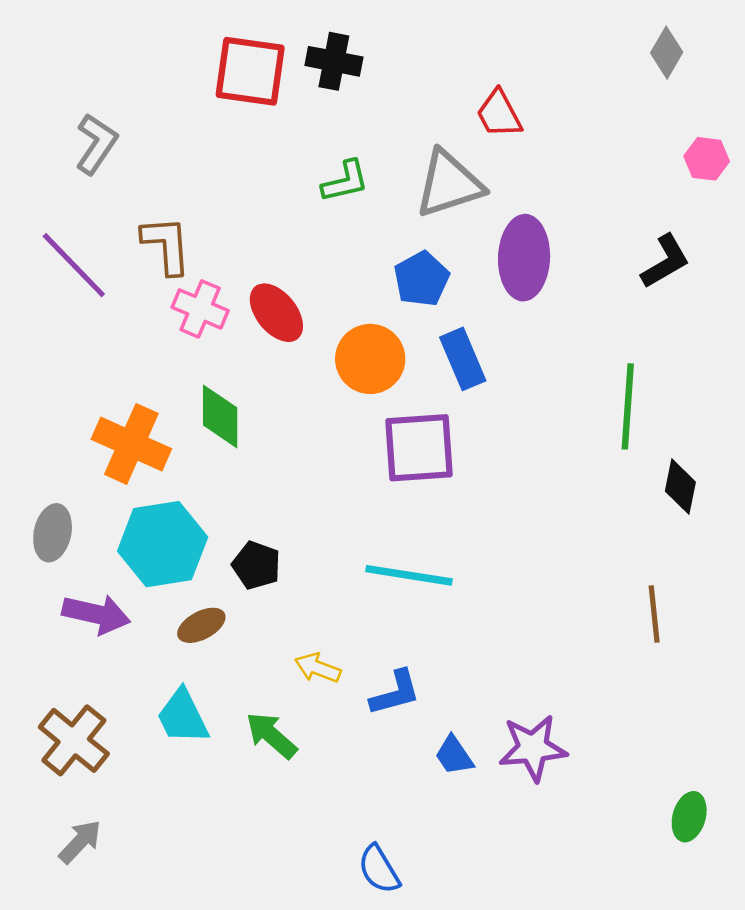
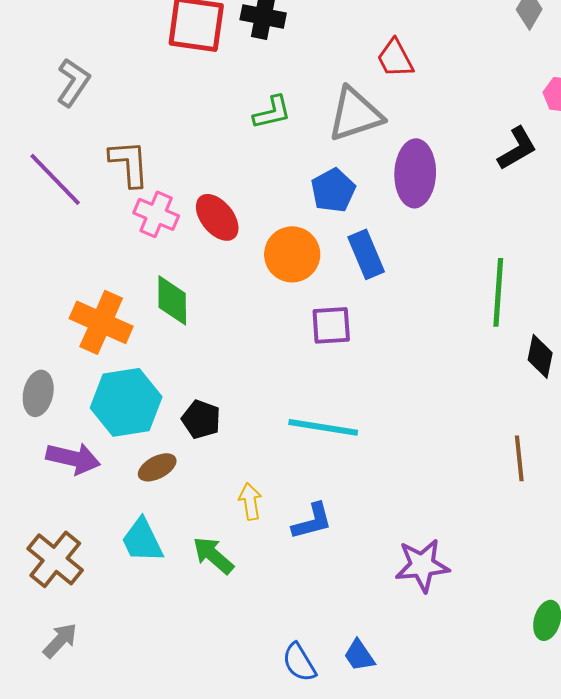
black L-shape: (665, 261) -> (517, 148), moved
purple square: (419, 448) -> (331, 325), size x0.7
yellow arrow: (318, 668) -> (250, 501), turned 60
blue trapezoid: (454, 755) -> (359, 655), moved

